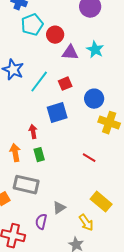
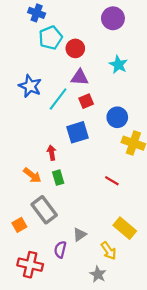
purple triangle: (70, 53) -> (80, 77), moved
orange arrow: (15, 153) -> (32, 175), turned 138
gray rectangle: (26, 185) -> (44, 210), turned 40

